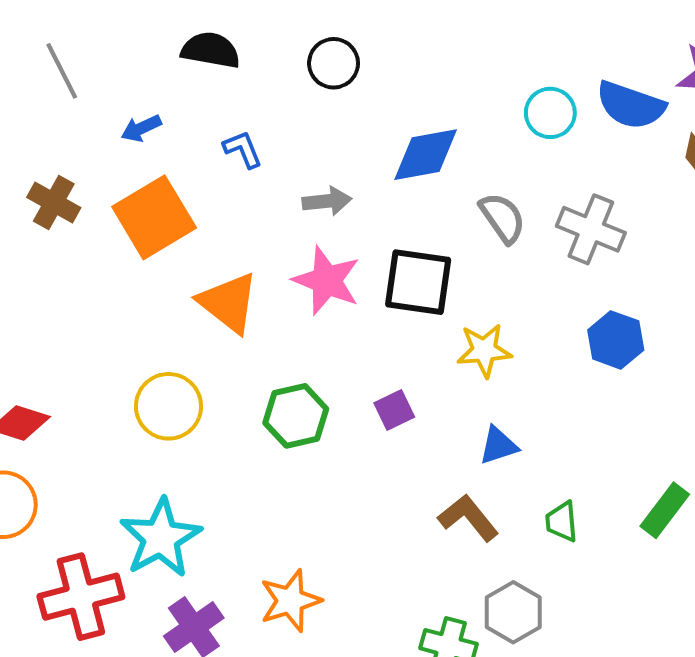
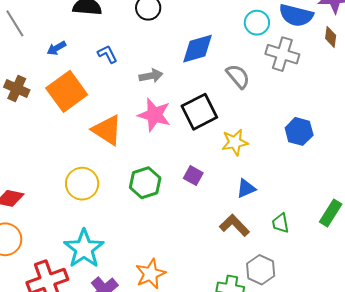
gray cross: (591, 229) -> (282, 54), moved
black square: (418, 282) -> (199, 112), turned -30
purple square: (394, 410) -> (193, 176), turned -30

